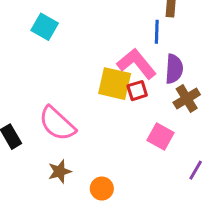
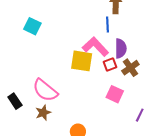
red square: (137, 91) -> (110, 64), moved
brown star: (60, 171) -> (43, 113), moved

